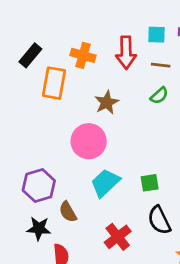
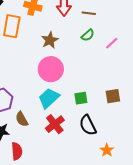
pink circle: (89, 141) -> (51, 69), moved
red cross: (118, 237) -> (55, 124), moved

